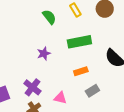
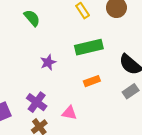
green semicircle: (49, 17) -> (32, 18), moved
gray rectangle: (92, 91) -> (131, 91), moved

